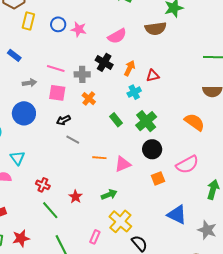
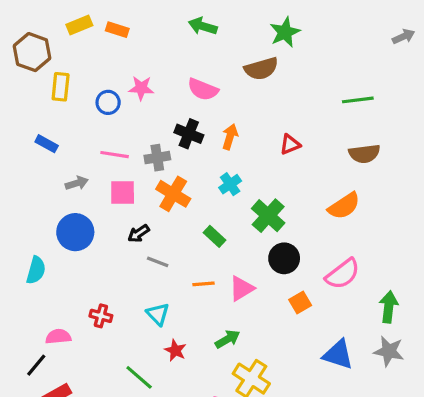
blue circle: (58, 24) -> (108, 102), moved
pink semicircle: (117, 36) -> (203, 89), turned 60
red triangle: (153, 76) -> (290, 144), moved
cyan cross: (134, 92) -> (230, 184), moved
orange cross: (89, 99) -> (173, 194), size x1.5
green rectangle: (116, 120) -> (214, 236), moved
orange semicircle: (194, 122) -> (344, 206), turned 120
cyan triangle: (17, 158) -> (158, 314), moved
red cross: (43, 185) -> (101, 316), moved
gray star: (207, 230) -> (389, 351), moved

